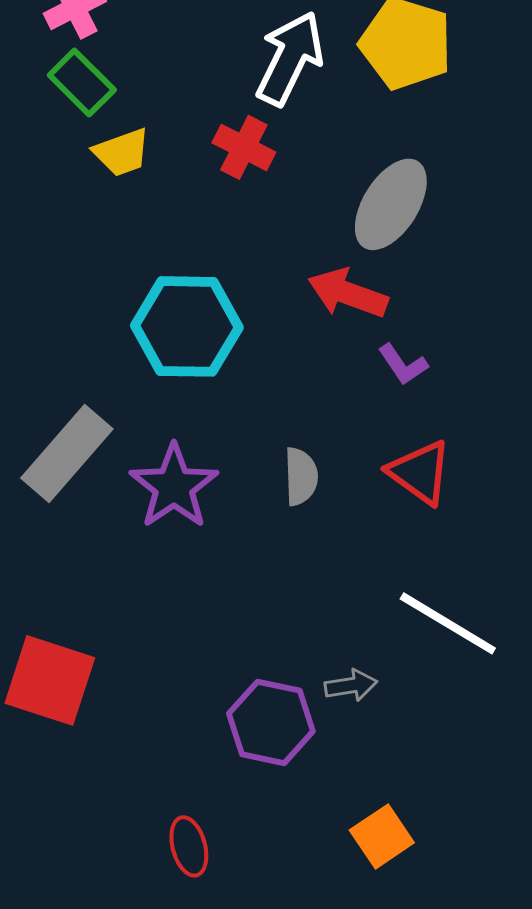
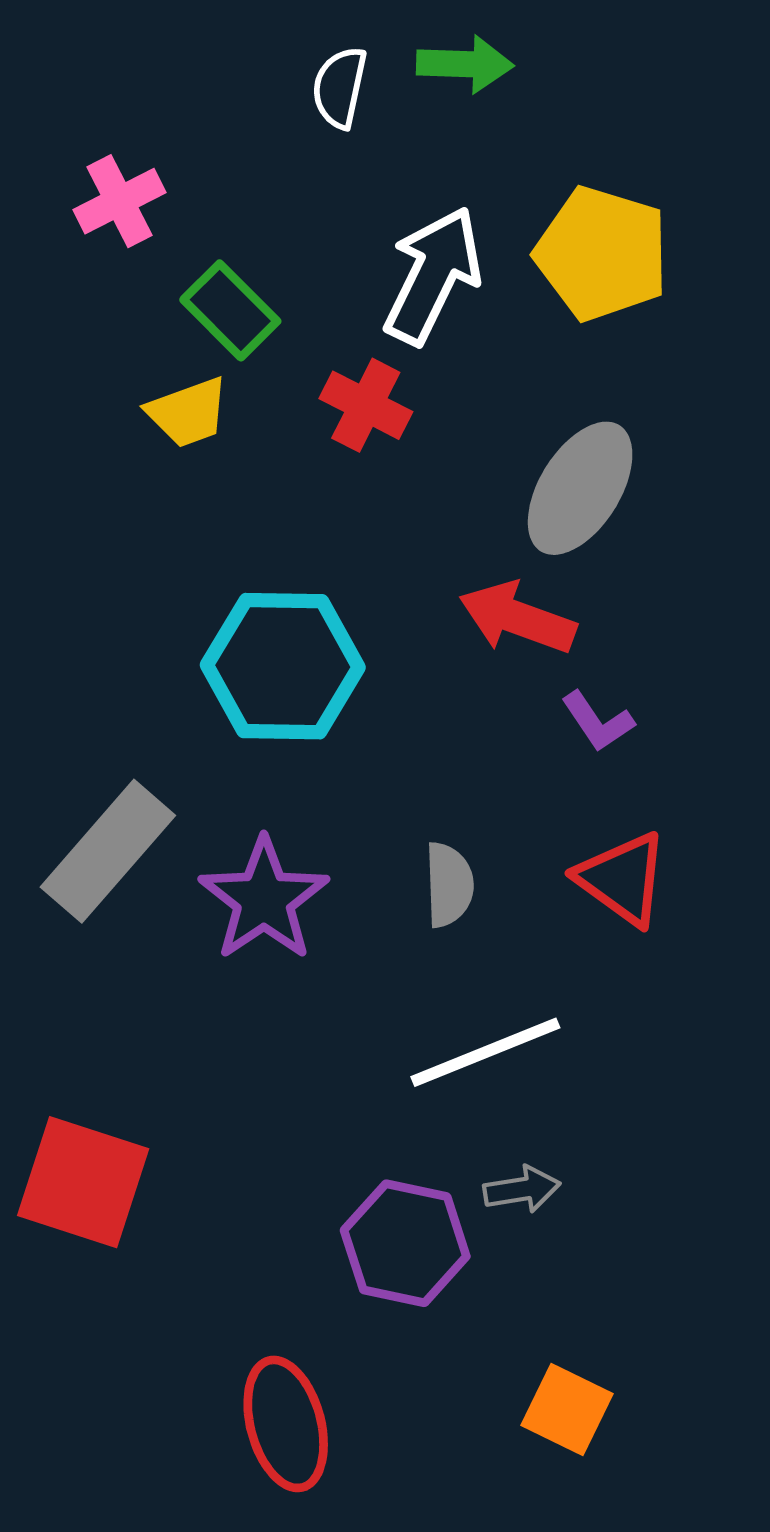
green rectangle: (82, 82) -> (230, 310), moved
white line: (448, 623) -> (485, 1052), moved, turned -53
orange square: (382, 836) -> (567, 1409), turned -30
red ellipse: (189, 846) -> (286, 1424), size x1.5

